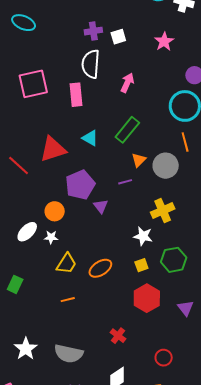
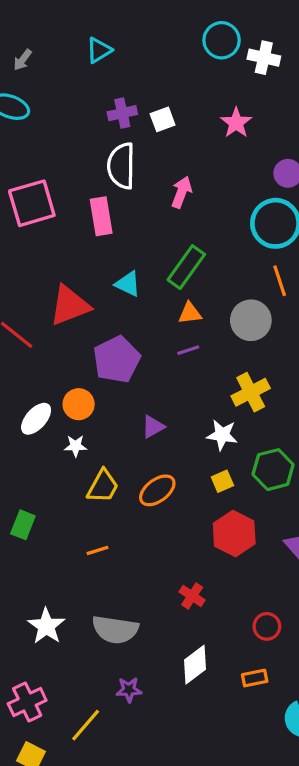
orange triangle: (139, 160) -> (190, 313), moved, turned 42
purple triangle: (101, 206) -> (153, 427), moved, turned 42
white ellipse: (27, 232) -> (36, 419), moved
orange line: (68, 300) -> (98, 550), moved

